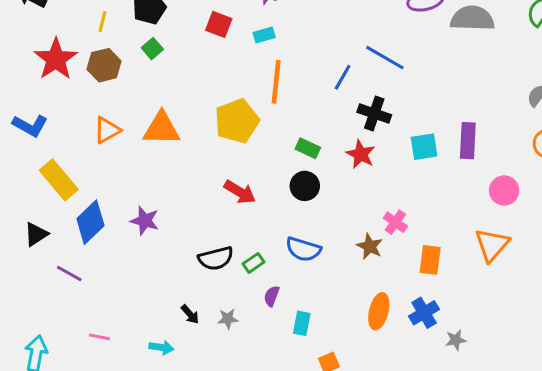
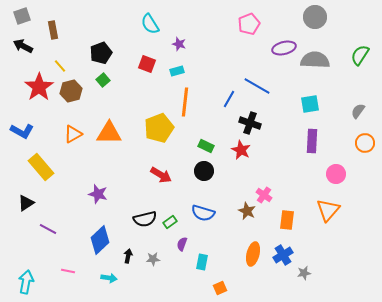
yellow line: (103, 21) -> (60, 66), moved, turned -56
cyan square: (424, 147) -> (310, 104), moved
blue diamond: (90, 222) -> (100, 240), moved
black arrow: (190, 314) -> (128, 256), turned -128

